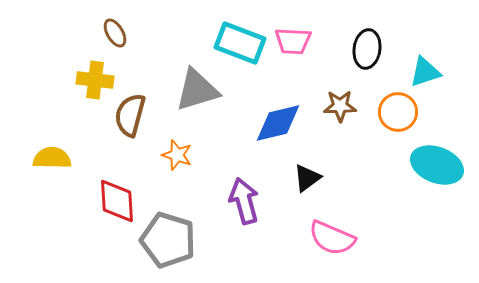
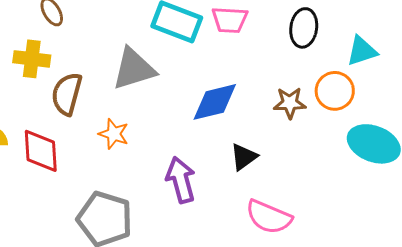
brown star: (340, 106) -> (290, 103), moved
red diamond: (117, 201) -> (41, 151), moved

